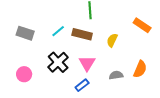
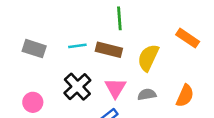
cyan line: (58, 31) -> (77, 46), turned 32
yellow semicircle: (112, 40) -> (148, 58), size x1.5
gray semicircle: (116, 75) -> (147, 94), moved

